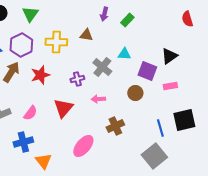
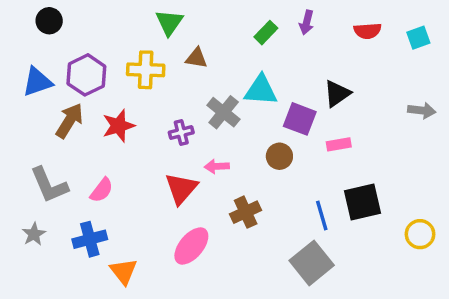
green triangle: (30, 14) -> (169, 22), moved
purple arrow: (104, 14) -> (307, 22), moved
red semicircle: (187, 19) -> (368, 31), turned -77
cyan triangle: (124, 54) -> (261, 90), size x1.5
red triangle: (63, 108) -> (181, 188), moved

